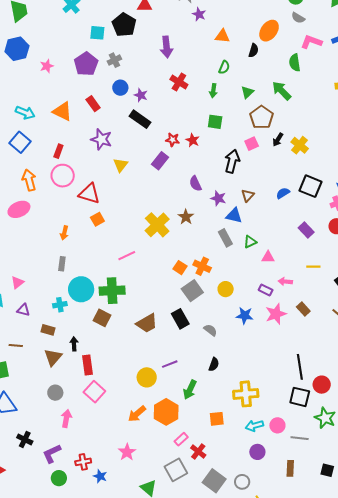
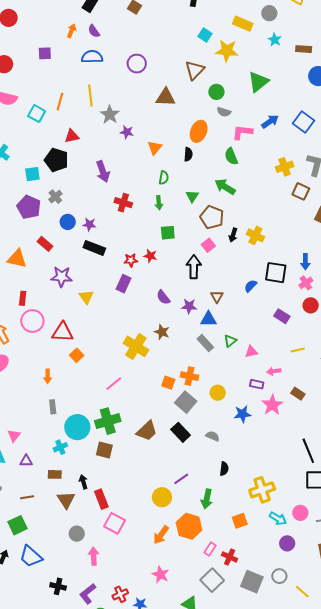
orange triangle: (222, 36) -> (155, 148), turned -42
brown trapezoid: (147, 323) -> (147, 431), moved
cyan arrow: (254, 426) -> (278, 519), turned -120

